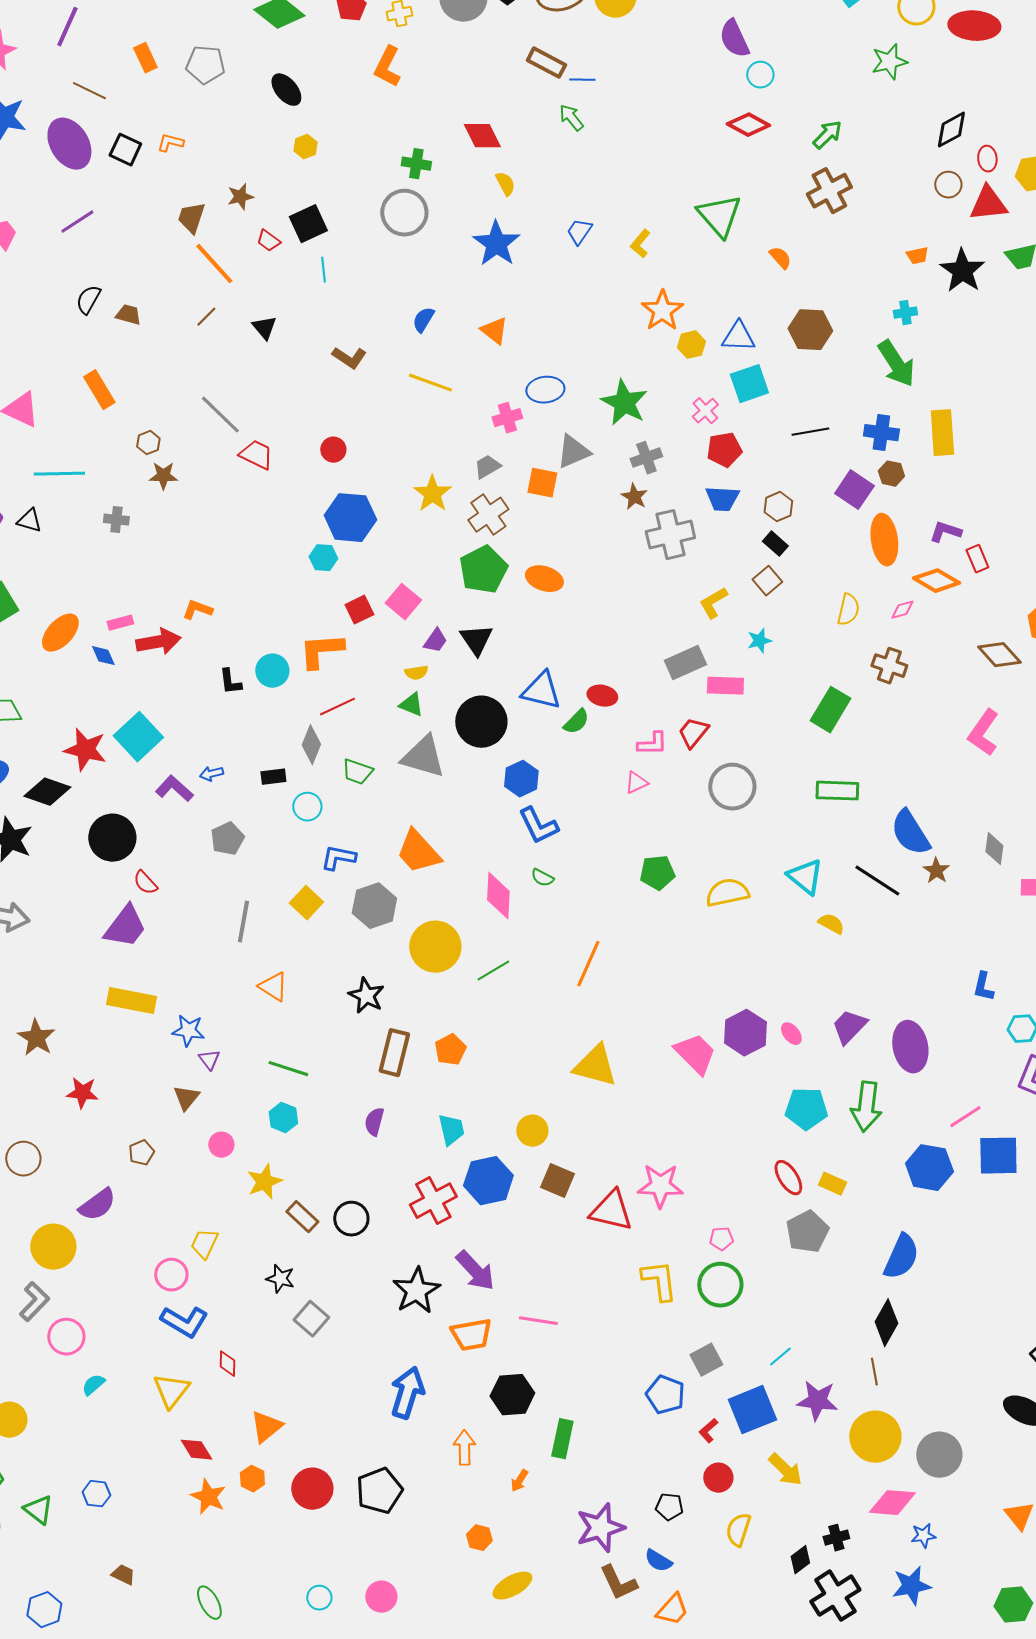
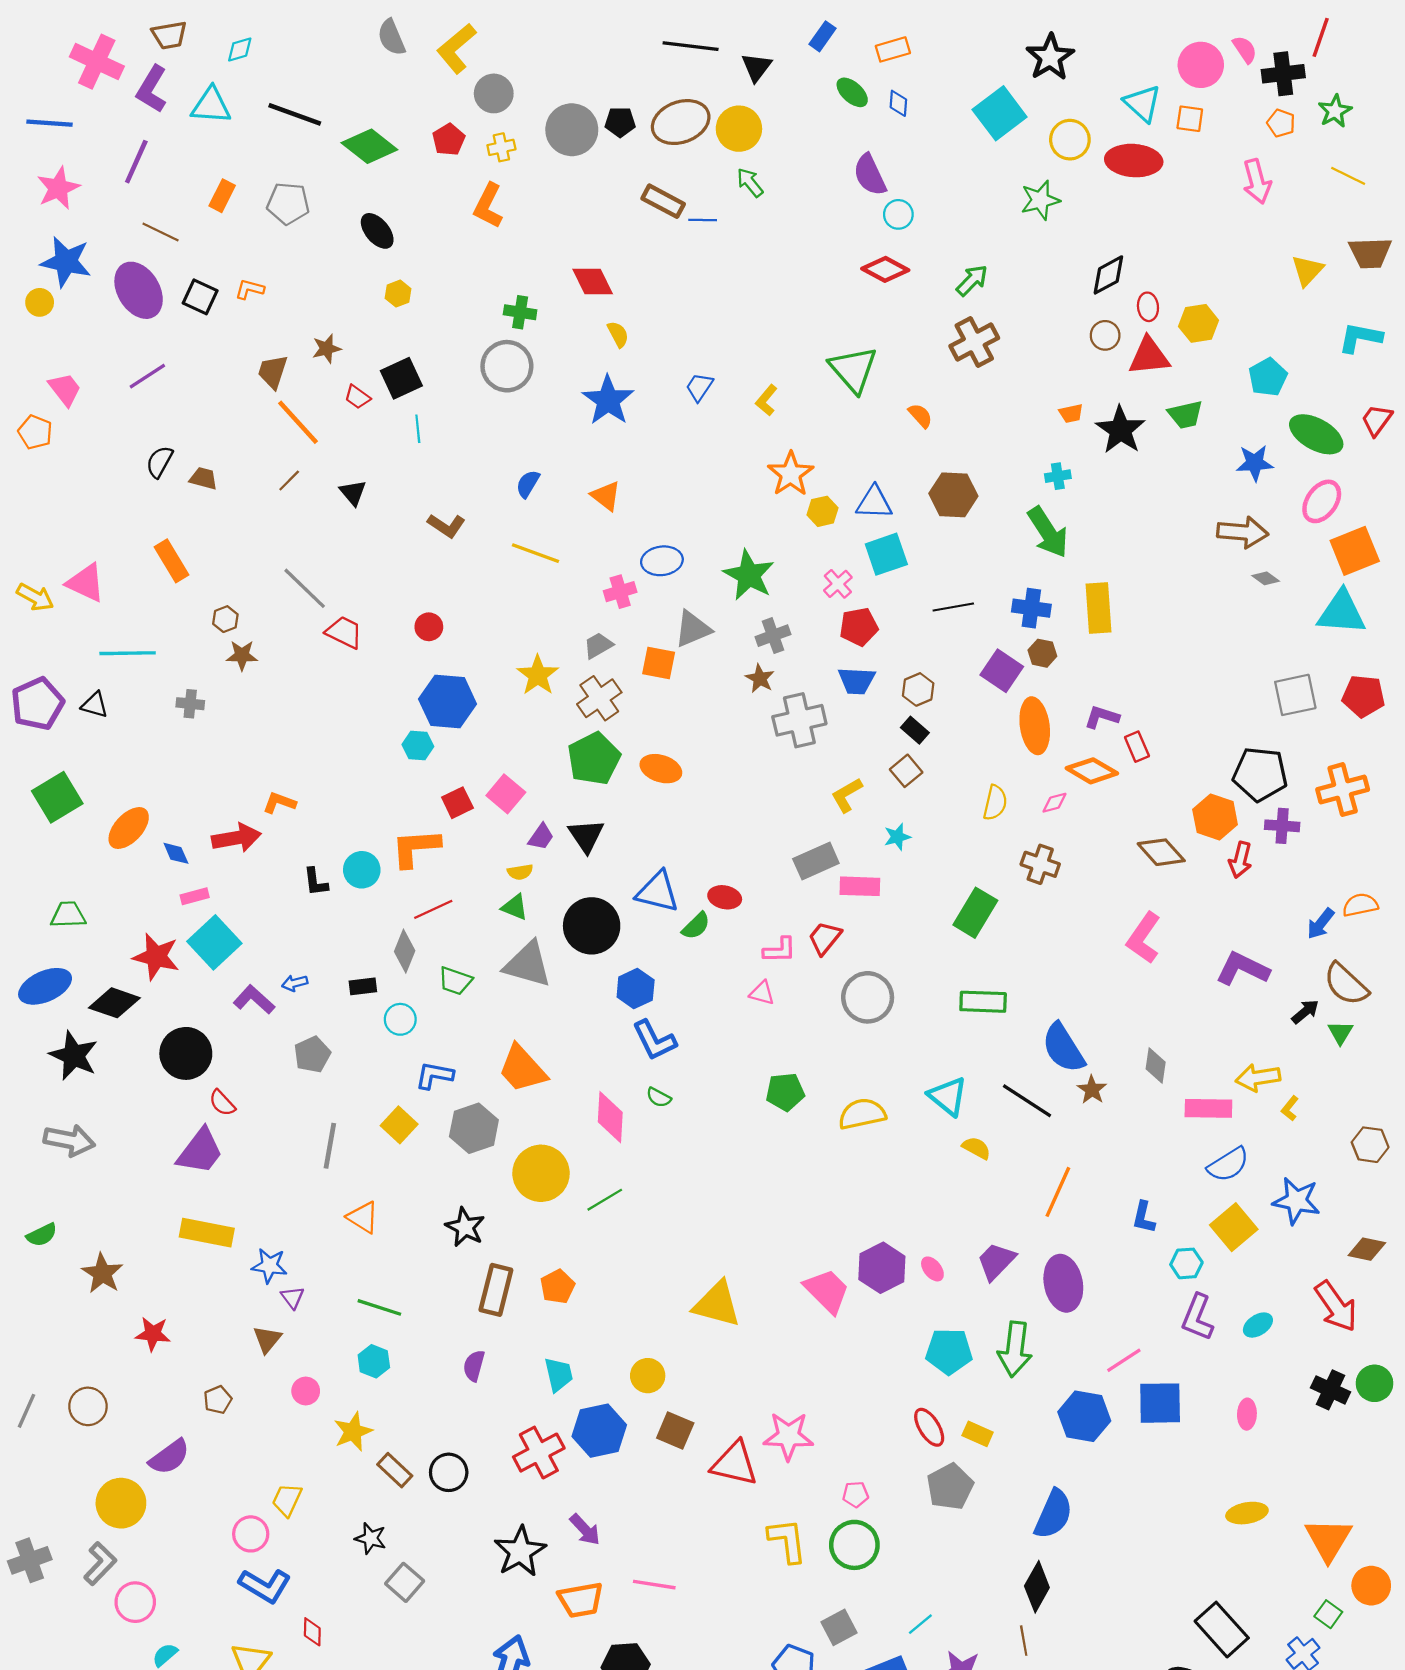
orange rectangle: (145, 58) -> (222, 196), turned 52
green arrow: (571, 118) -> (750, 183), moved
pink rectangle: (120, 623) -> (195, 896), moved
pink triangle: (636, 783) -> (762, 993), turned 40
orange line: (588, 964) -> (1058, 1192), moved
purple arrow: (475, 1271) -> (585, 1530), size x0.7

